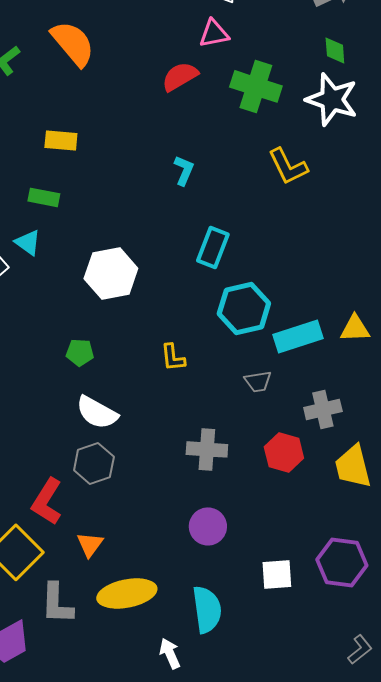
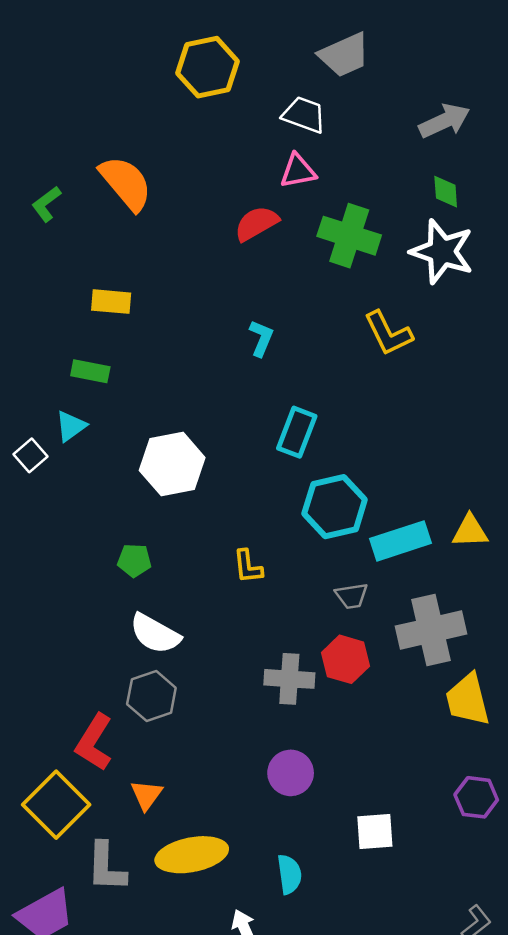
cyan triangle: (28, 242) -> (71, 426), turned 48
gray cross: (323, 409) -> (431, 630), size x1.5
red hexagon: (284, 452) -> (346, 659), moved
purple hexagon: (342, 562) -> (476, 797), moved, size x0.7
cyan semicircle: (207, 609) -> (289, 874), size x0.7

